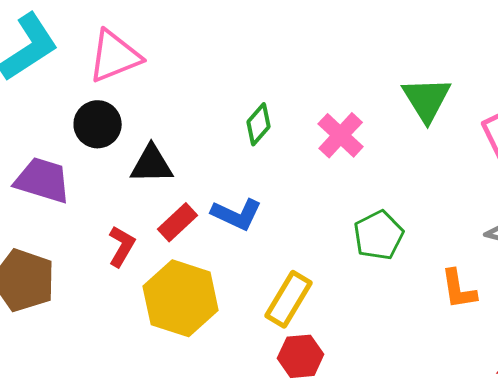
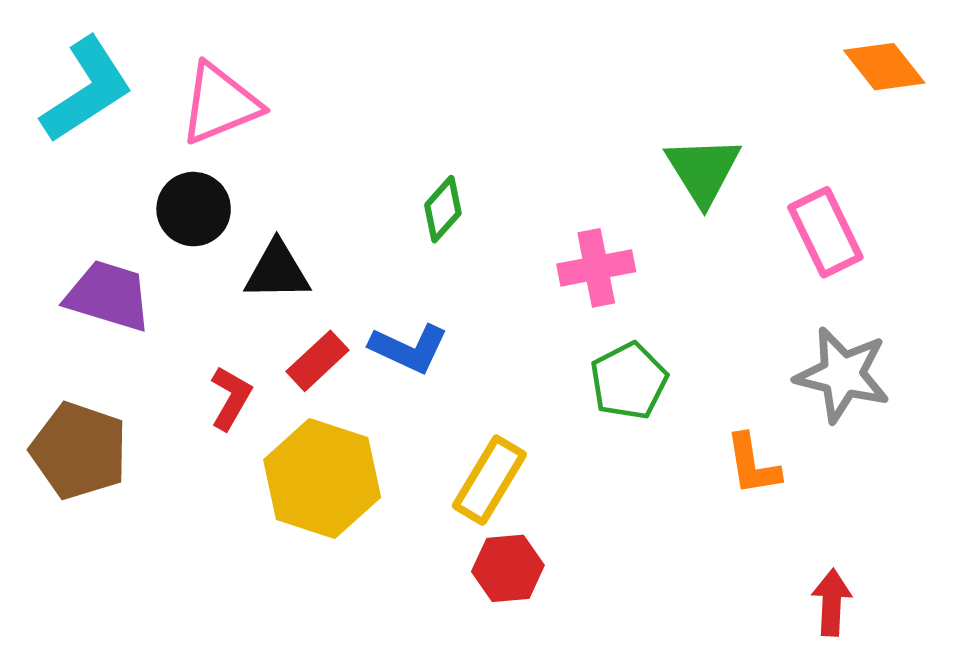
pink cross: (341, 135) -> (596, 268), moved, turned 36

